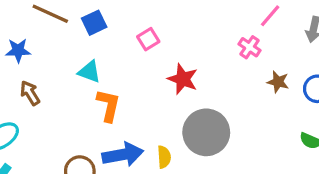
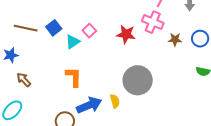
pink cross: (250, 47) -> (153, 22), size x1.5
cyan triangle: (89, 72) -> (73, 42), moved, turned -42
red star: (183, 79) -> (126, 34), moved

